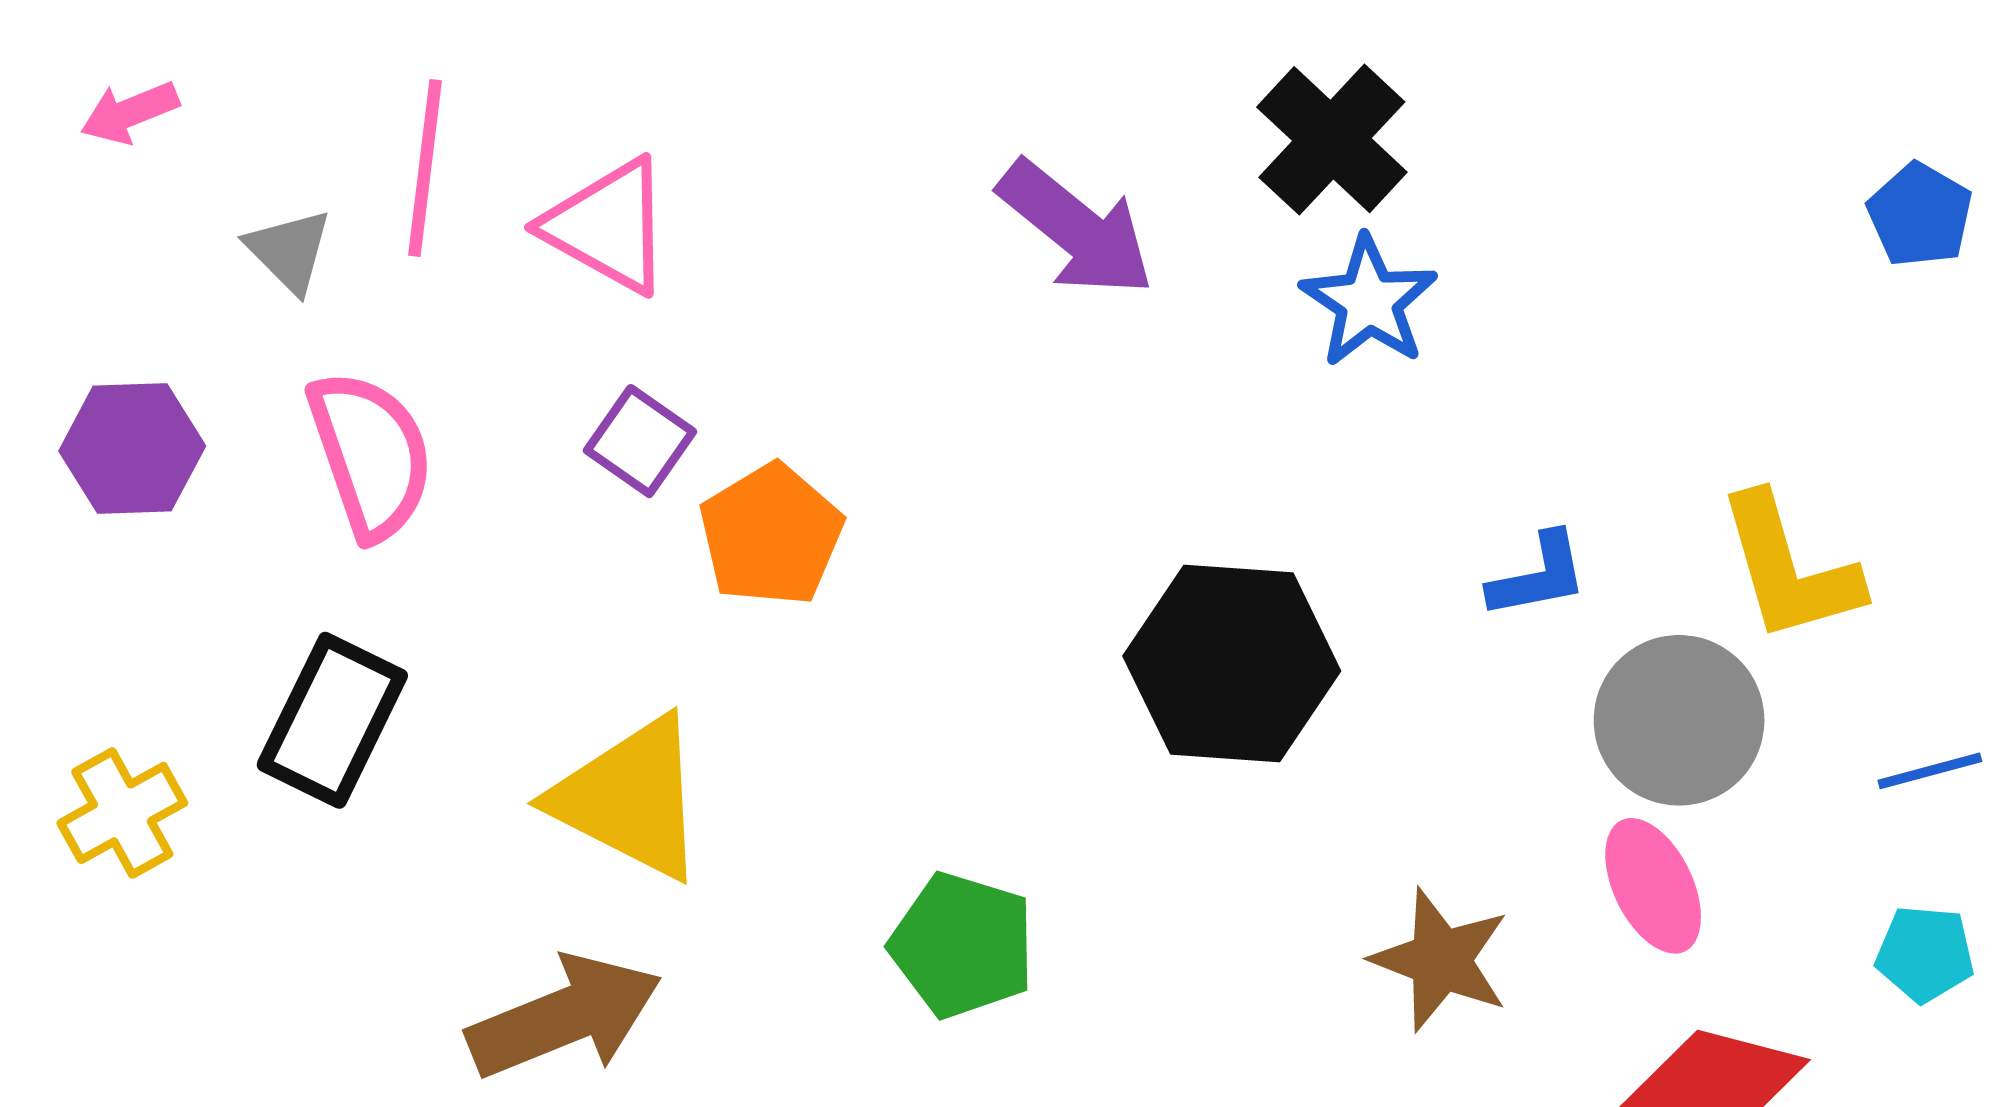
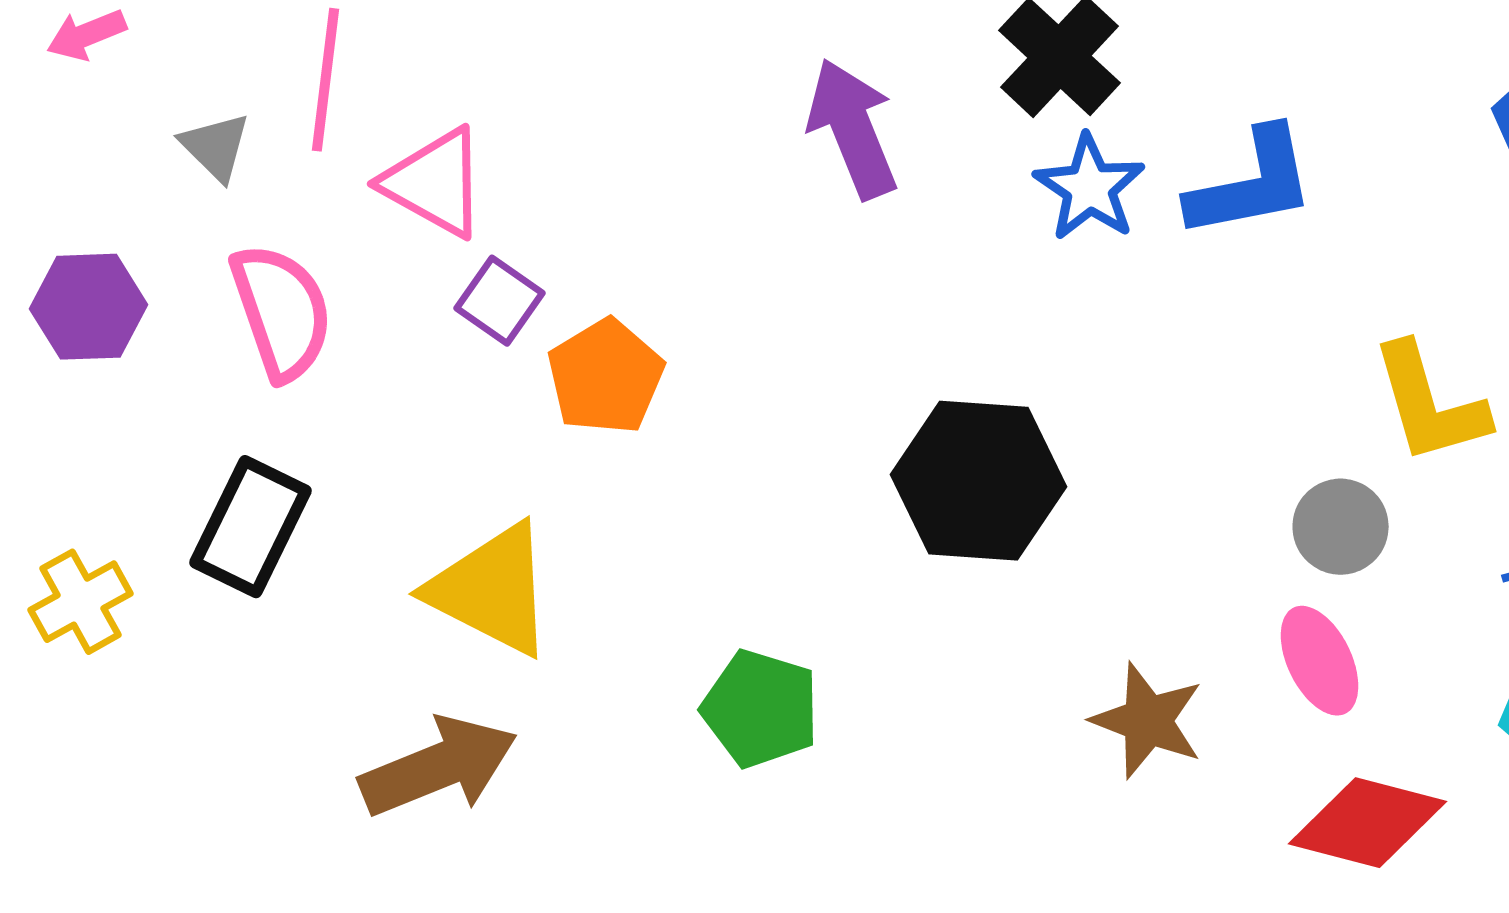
pink triangle: (608, 226) -> (434, 183), moved
purple arrow: (1076, 229) -> (852, 129), turned -151
blue L-shape: (1538, 576) -> (1252, 184), moved, size x1.6
gray circle: (1679, 720) -> (1340, 527), size x0.7

